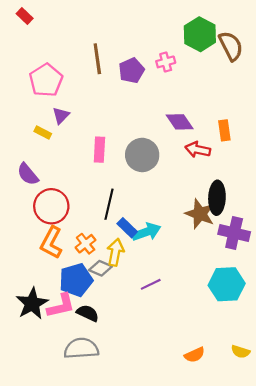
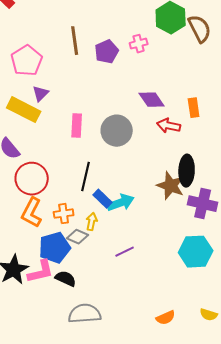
yellow rectangle: (43, 133) -> (24, 110), size x2.0
orange cross: (86, 244) -> (64, 214), turned 30
yellow arrow: (115, 252) -> (92, 222), size x0.7
gray semicircle: (81, 348) -> (85, 314), moved

